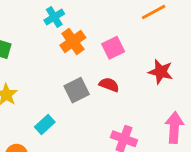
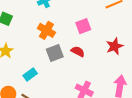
orange cross: (73, 41) -> (46, 30), moved, turned -30
red star: (161, 72) -> (115, 46), turned 30

